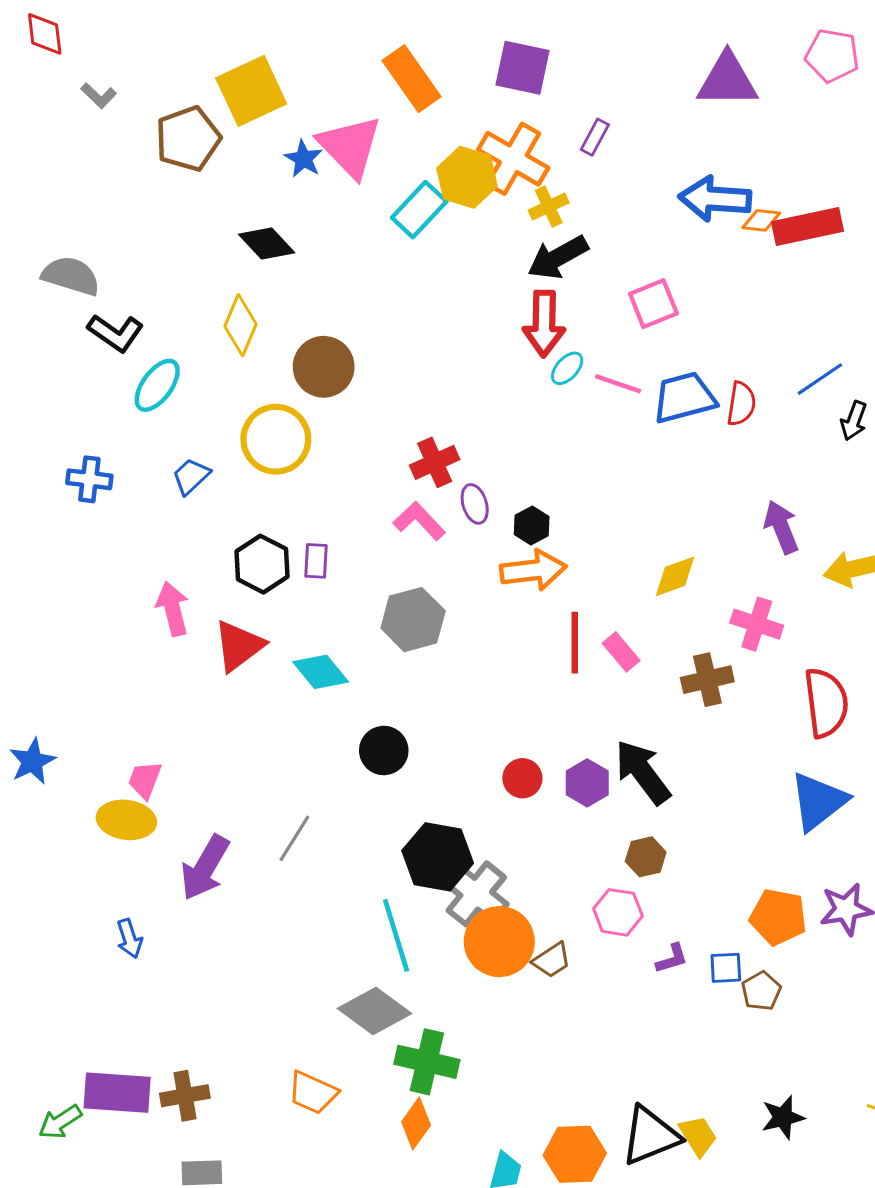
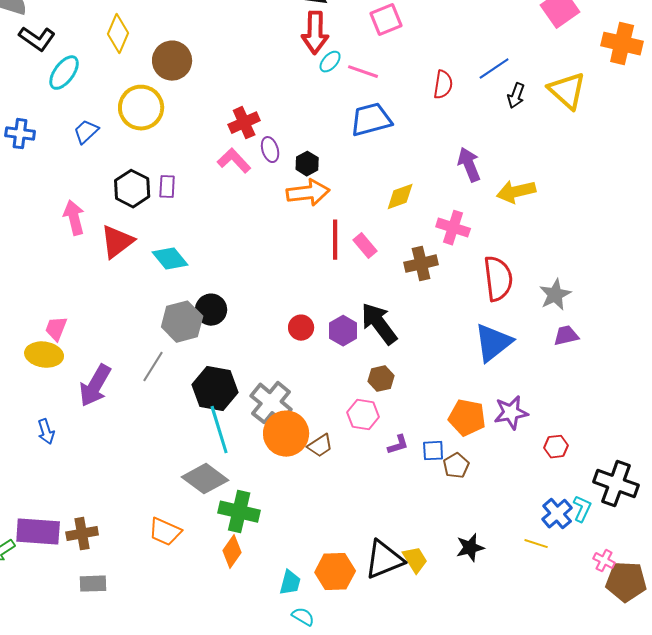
blue trapezoid: (684, 398) -> (371, 120), moved
gray hexagon: (413, 620) -> (182, 322), moved
black hexagon: (438, 857) -> (215, 389), moved

